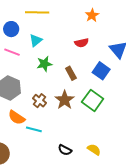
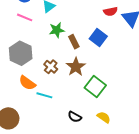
red semicircle: (82, 43) -> (110, 11), moved
blue square: (101, 71) -> (98, 38), moved
brown rectangle: (71, 73) -> (74, 42), moved
green square: (93, 100) -> (95, 86), moved

